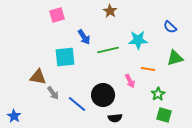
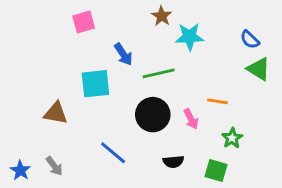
cyan star: (138, 40) -> (190, 37), moved
green triangle: (175, 58) -> (259, 69), moved, turned 48
gray arrow: (53, 93) -> (54, 166), moved
black circle: (103, 95) -> (153, 115), moved
green square: (164, 115) -> (216, 170), moved
black semicircle: (115, 118) -> (173, 162), moved

